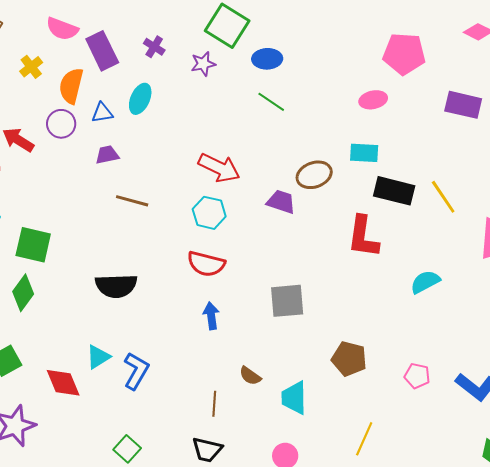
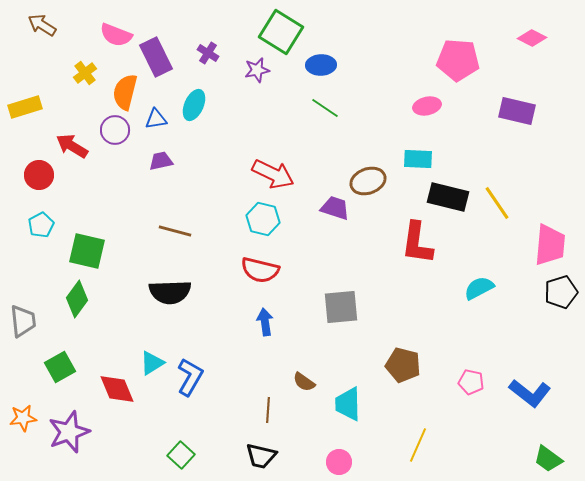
brown line: (132, 201) -> (175, 231), moved

